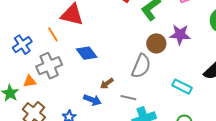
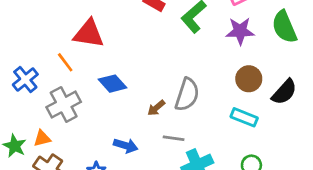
purple star: (180, 35) -> (240, 31), moved
brown circle: (156, 43) -> (249, 79), moved
orange triangle: (30, 81) -> (42, 138), moved
brown arrow: (107, 83) -> (156, 108), moved

